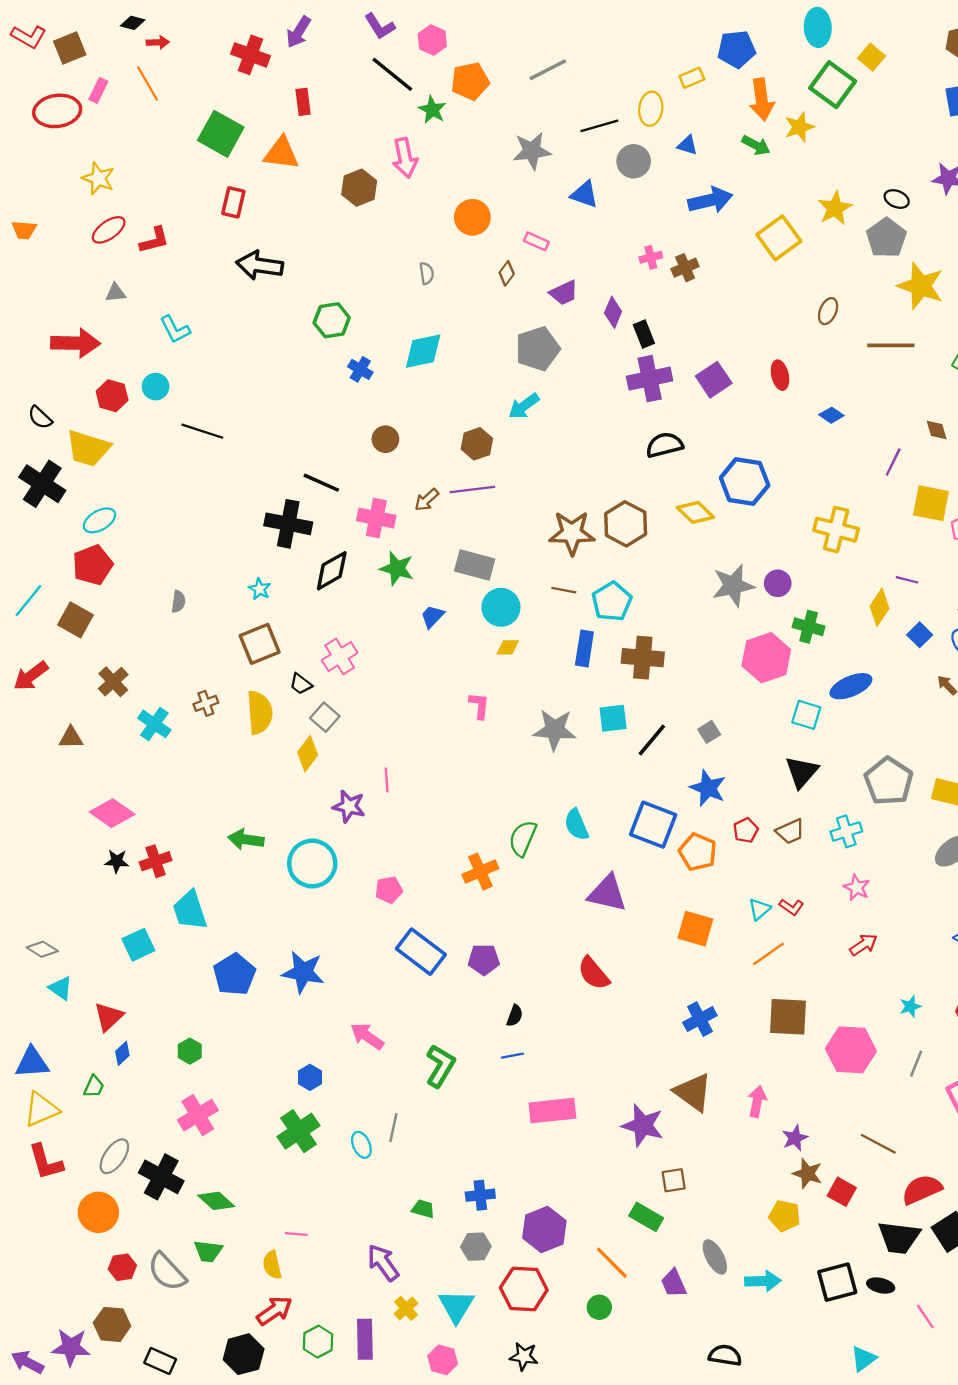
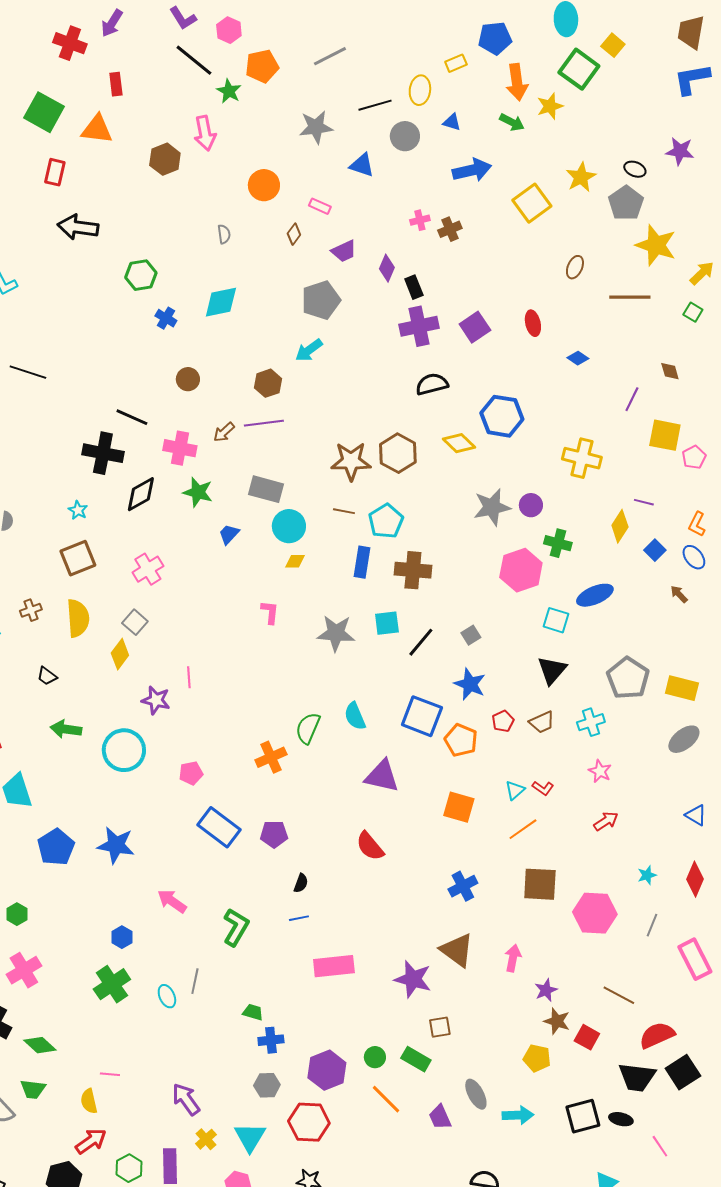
black trapezoid: (301, 684) -> (47, 676), moved
green trapezoid: (423, 1209) -> (253, 1012), moved
green circle: (599, 1307) -> (375, 1057), moved

